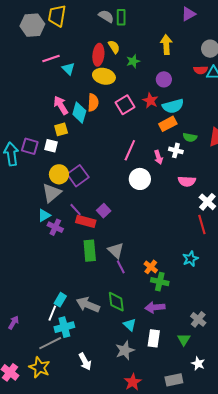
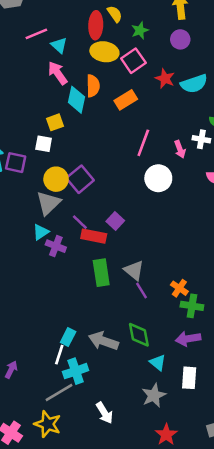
purple circle: (164, 79) -> (180, 39), moved
pink arrow: (61, 105) -> (58, 73), moved
pink square: (125, 105) -> (133, 61), moved
orange rectangle: (168, 124) -> (126, 100), moved
purple square: (30, 146) -> (16, 163), moved

